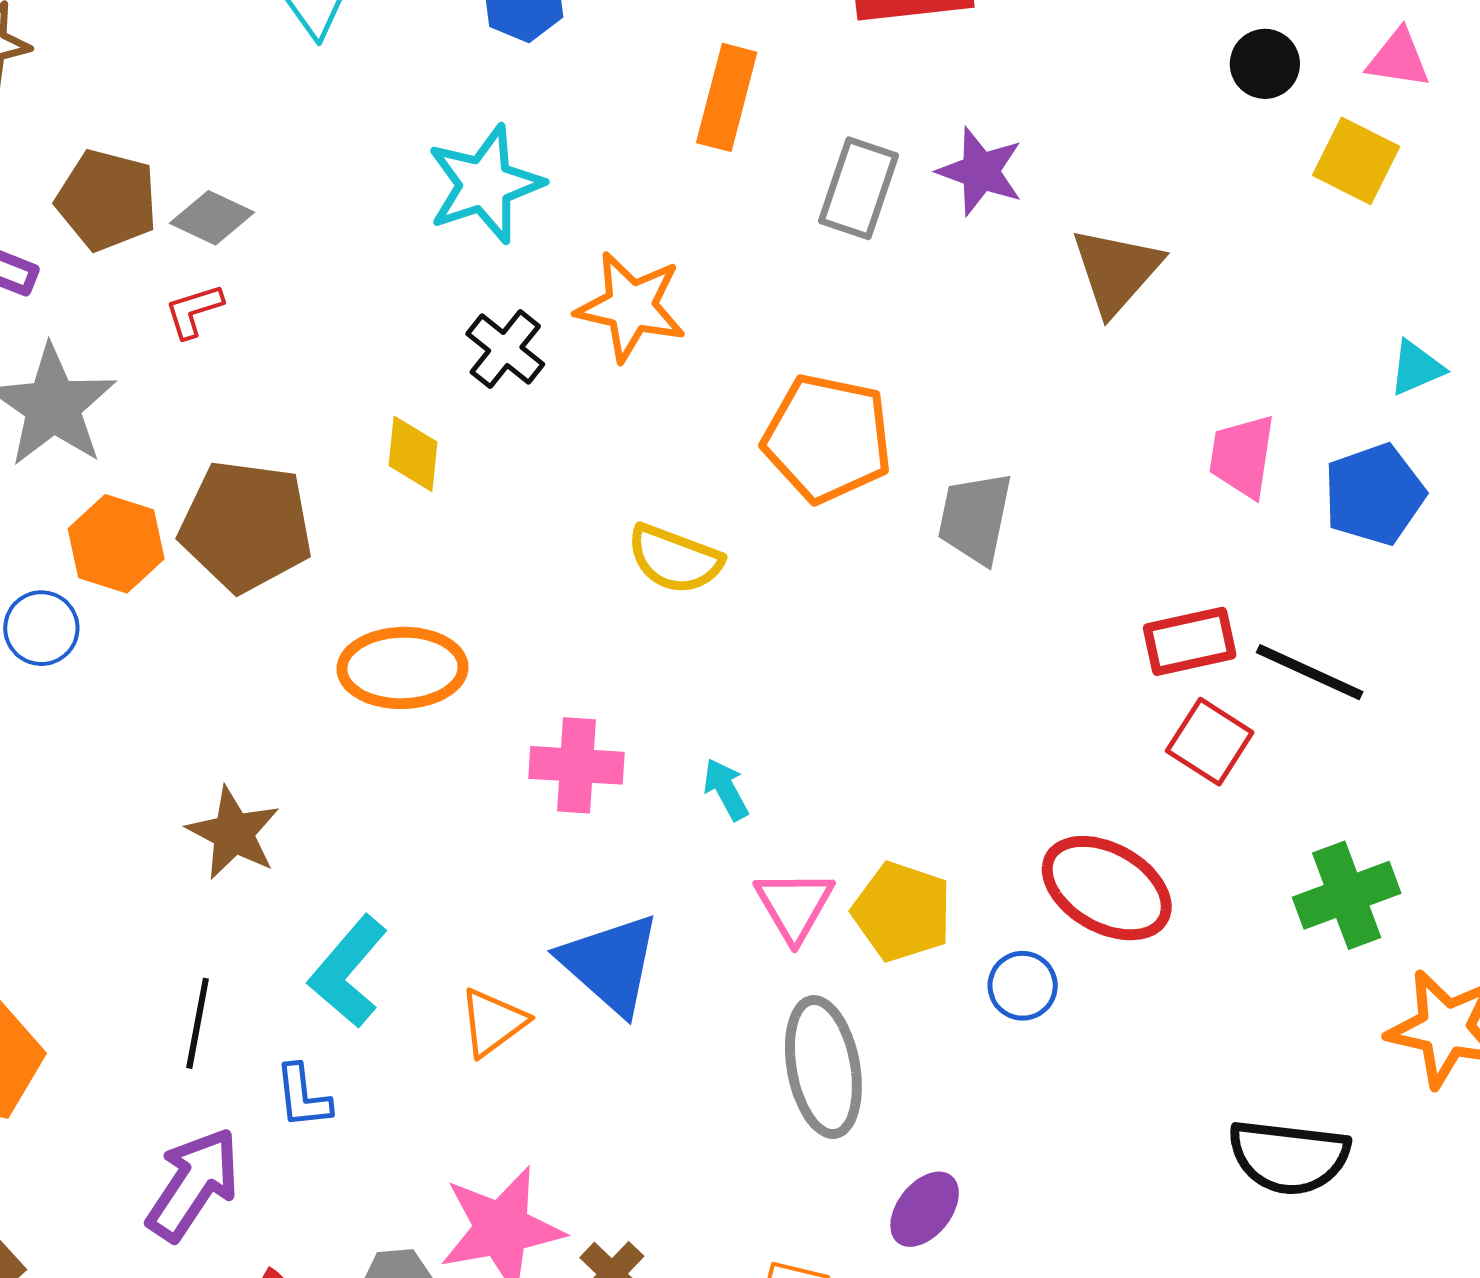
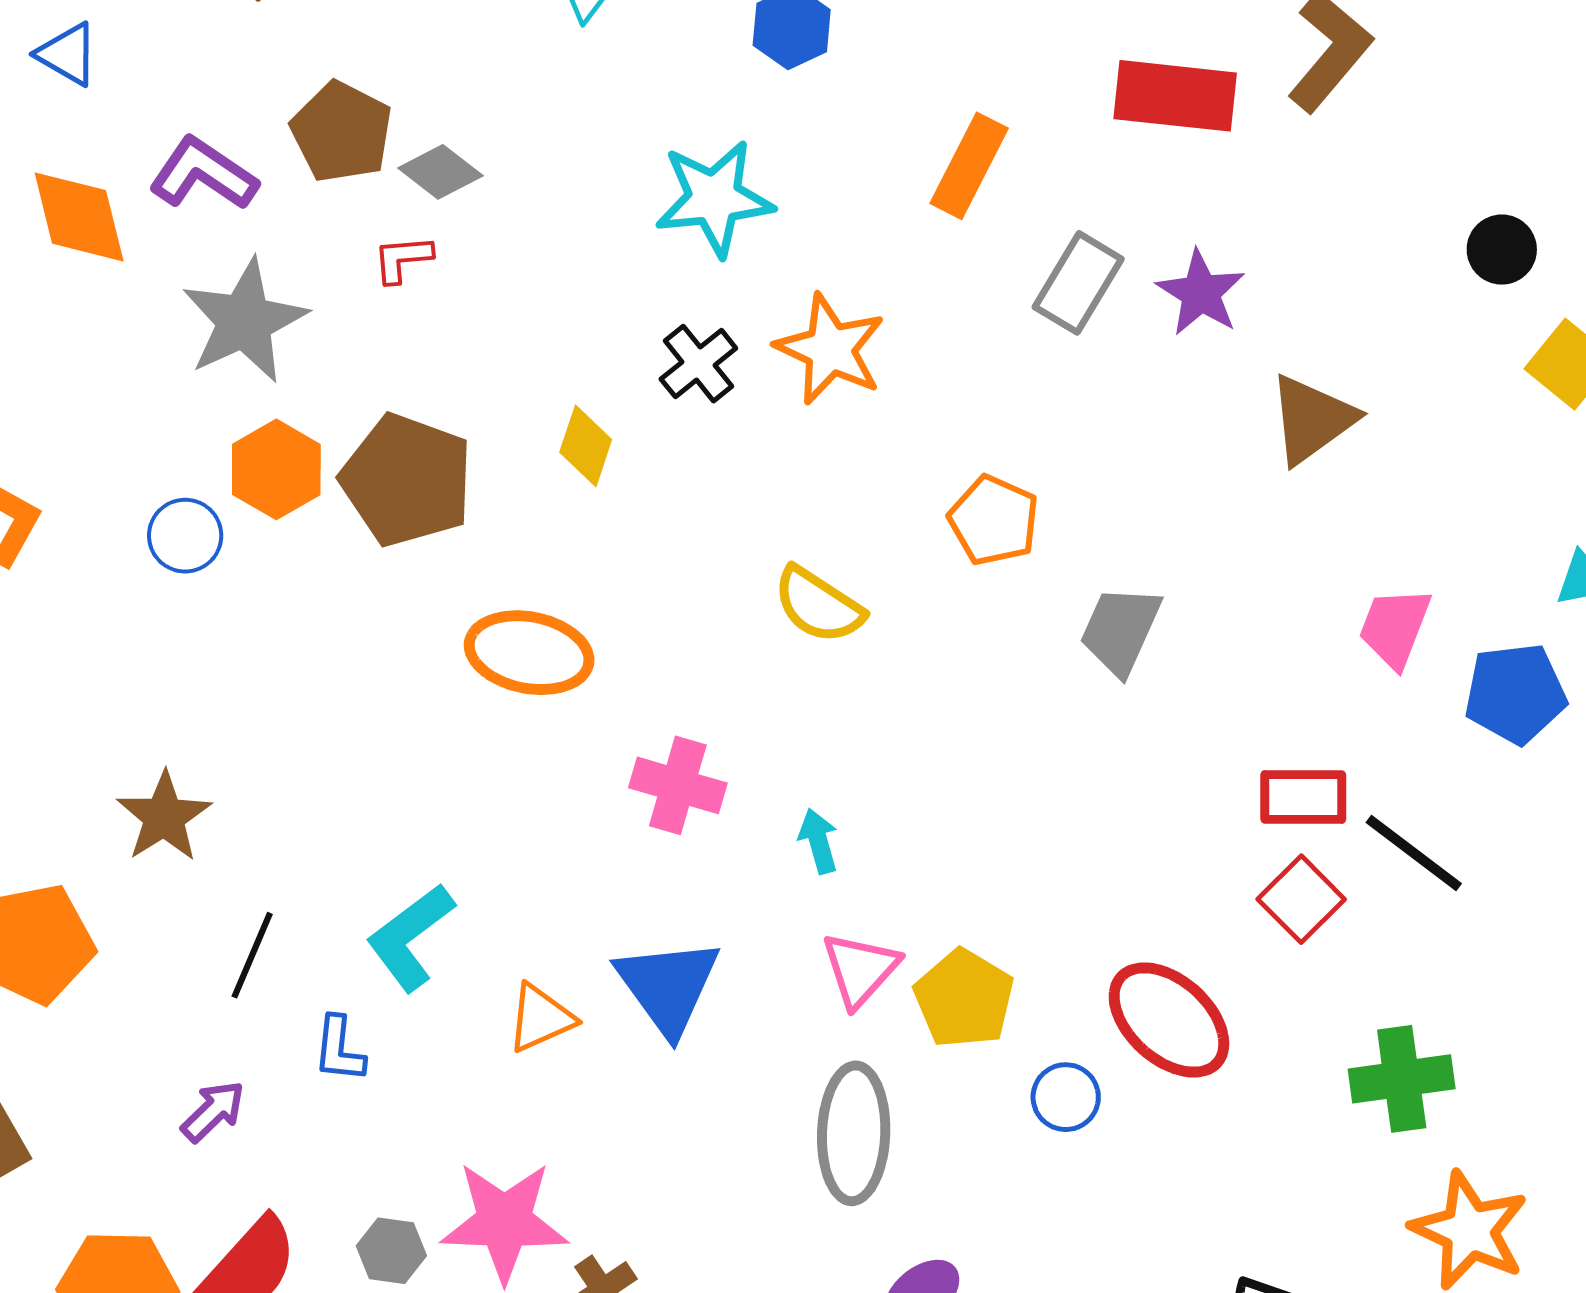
orange pentagon: (827, 438) -> (994, 520), size x0.7
brown star: (233, 833) -> (164, 817), moved
purple arrow: (193, 1184) -> (213, 1111), size x0.6

